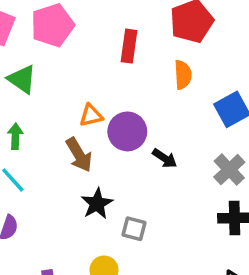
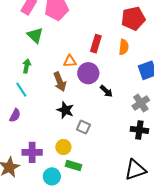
red rectangle: (129, 46) -> (96, 44), moved
black star: (97, 204) -> (65, 110), turned -30

